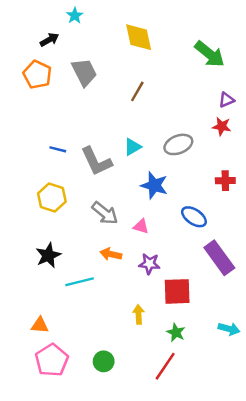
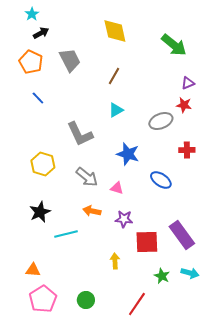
cyan star: (75, 16) -> (32, 14), moved
gray ellipse: (178, 144) -> (161, 121), moved
cyan triangle: (133, 147) -> (116, 110), moved
blue line: (58, 149) -> (38, 98), moved, turned 32
purple rectangle: (219, 258) -> (182, 235), moved
green star: (176, 332) -> (162, 276), moved

